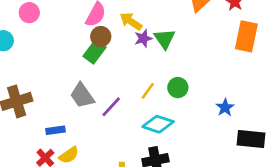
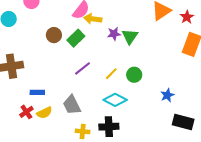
yellow arrow: (131, 21) -> (93, 19), moved, turned -36
brown circle: (101, 37) -> (54, 35), moved
gray trapezoid: (82, 95) -> (72, 105), moved
purple line: (111, 107) -> (82, 68), moved

